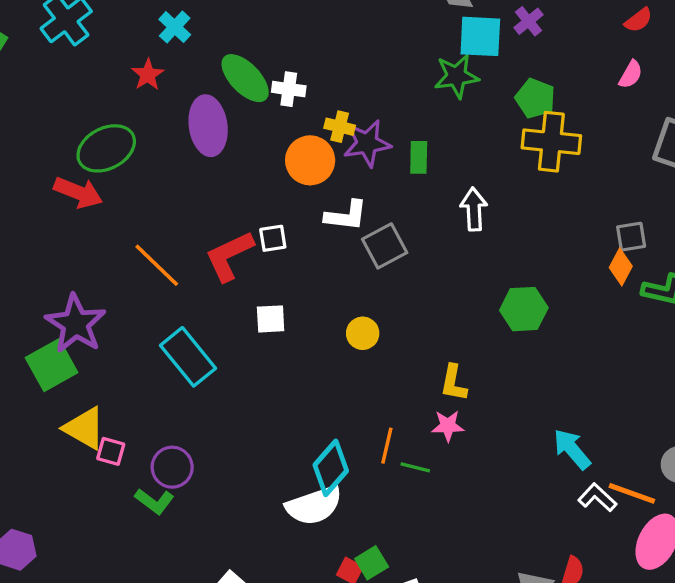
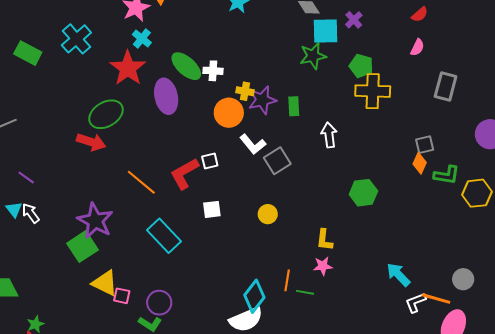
red star: (148, 75) -> (128, 68), size x1.8
white L-shape: (346, 216) -> (253, 144), turned 48
white L-shape: (597, 497) -> (416, 303), turned -60

